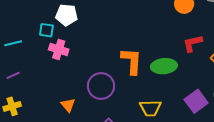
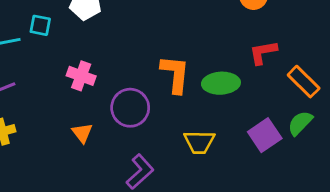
cyan square: (46, 30) -> (40, 25), moved
pink cross: (59, 50) -> (81, 76), moved

